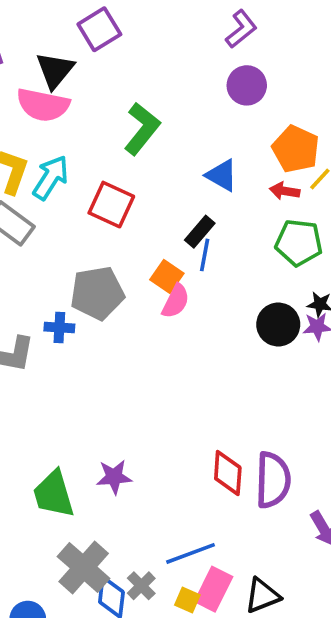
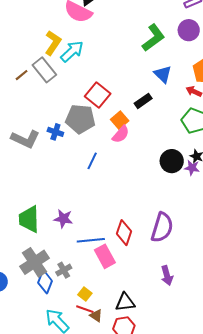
green L-shape: (142, 129) -> (153, 38), moved
red square: (111, 205) -> (98, 95), moved
blue line: (205, 255) -> (92, 161), moved
purple semicircle: (273, 480) -> (162, 227), moved
blue line: (190, 553) -> (91, 240), moved
gray cross: (141, 586) -> (64, 270), moved
pink rectangle: (214, 589) -> (105, 256), moved, turned -70

